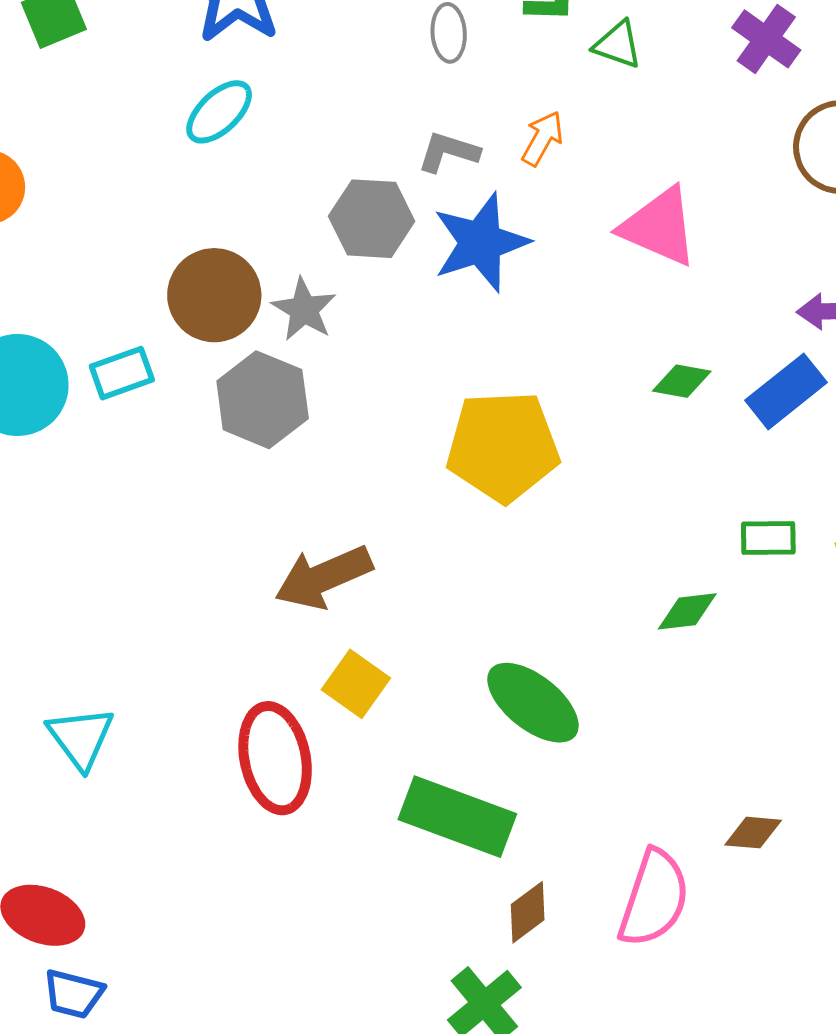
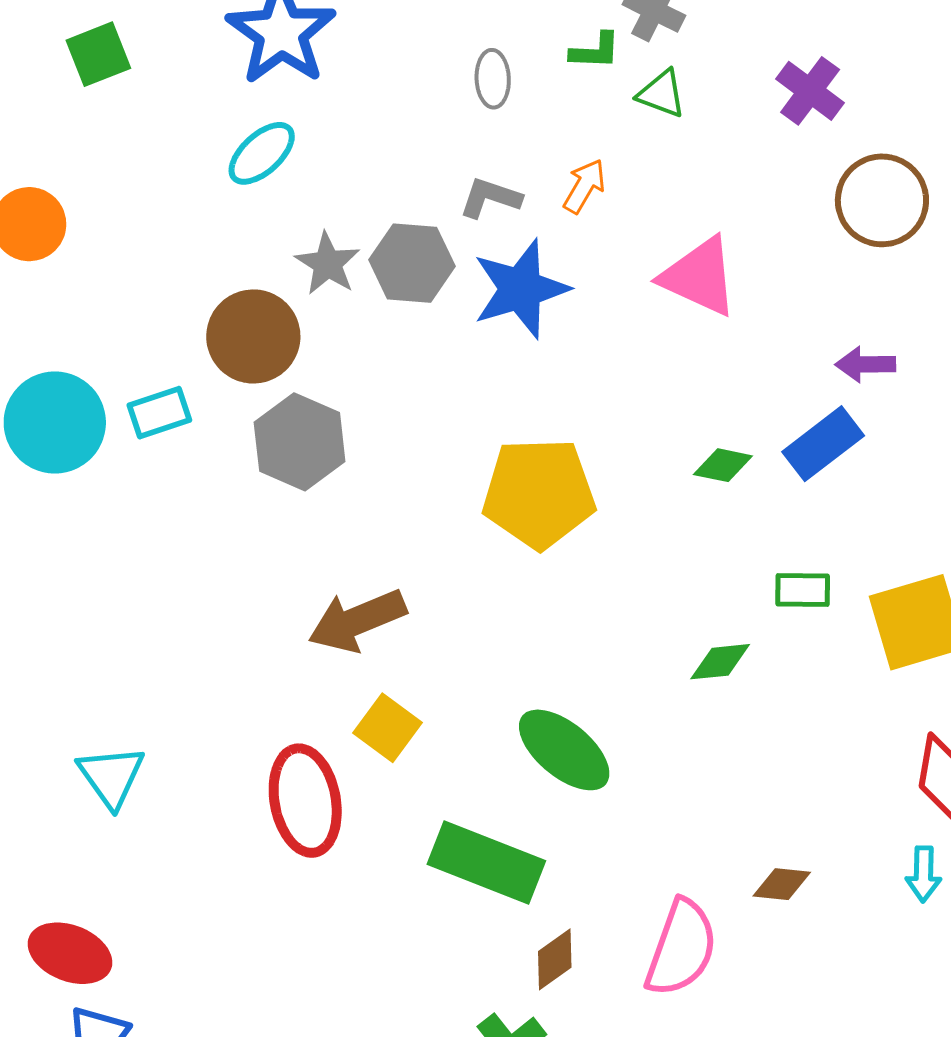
gray star: (304, 309) -> (328, 264), moved
green diamond: (682, 381) -> (723, 465), moved

